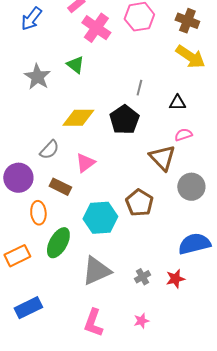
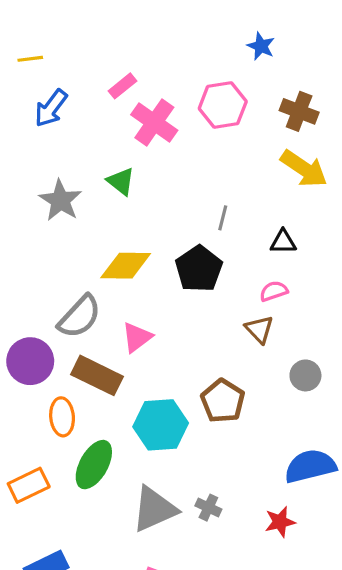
pink semicircle: (183, 135) -> (274, 291), moved
gray semicircle: (49, 150) -> (80, 317), size x1.4
brown triangle: (162, 158) -> (259, 329), size x0.7
brown rectangle: (60, 187) -> (97, 375), size x1.4
gray circle: (191, 187) -> (305, 375), size x0.7
gray cross: (142, 277) -> (208, 508), moved, turned -35

